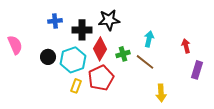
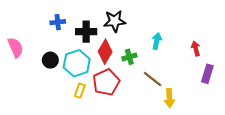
brown line: (145, 62) -> (153, 79), moved

